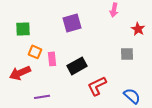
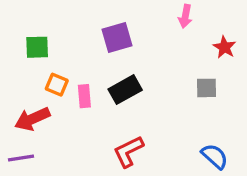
black rectangle: (77, 66) -> (125, 90), moved
red L-shape: (97, 86) -> (128, 151), moved
purple line: (42, 97) -> (21, 158), moved

